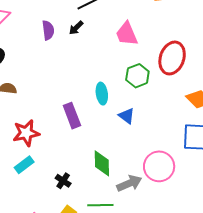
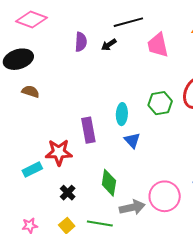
pink trapezoid: (127, 34) -> (158, 45), moved
blue triangle: (127, 116) -> (132, 140), moved
red star: (26, 133) -> (59, 152), moved

